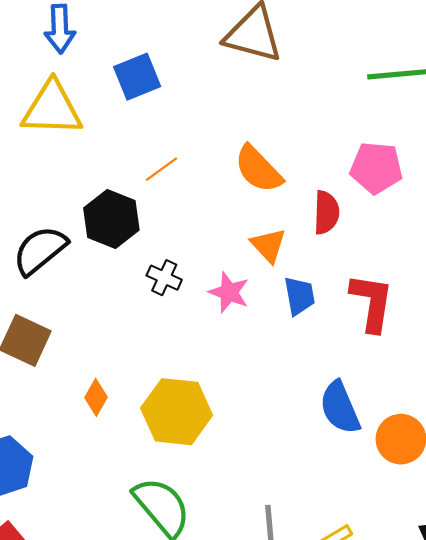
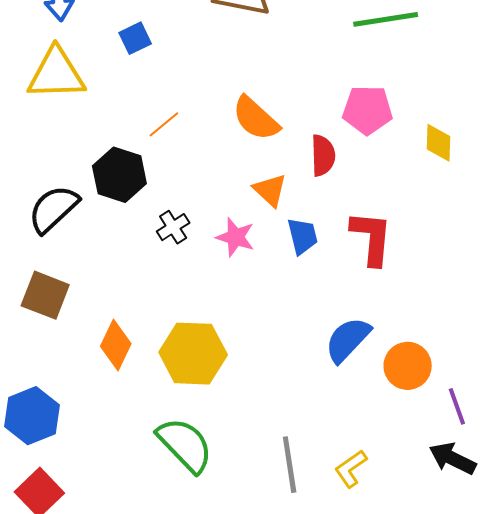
blue square: (137, 77) -> (135, 38), size x0.7
black cross: (164, 278) -> (173, 227), turned 36
orange diamond: (96, 397) -> (116, 345), size x1.4
blue semicircle: (340, 408) -> (348, 340), turned 70

